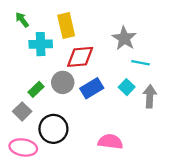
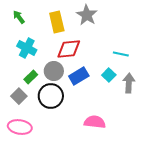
gray star: (124, 38) -> (87, 15), moved
cyan cross: (41, 44) -> (27, 48), moved, turned 30
black circle: (53, 129) -> (51, 96), moved

